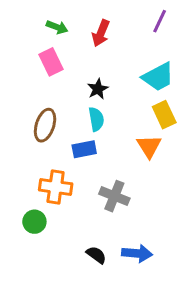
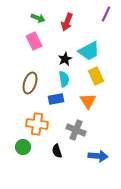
cyan trapezoid: (158, 77) -> (89, 51), moved
yellow rectangle: (164, 115) -> (96, 76), moved
orange triangle: (149, 146) -> (88, 101), moved
blue arrow: (137, 253) -> (98, 156), moved
black semicircle: (96, 255) -> (57, 151), moved, turned -144

